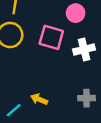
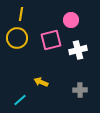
pink square: (51, 37) -> (51, 40), turned -30
yellow arrow: (39, 99) -> (41, 82), moved

